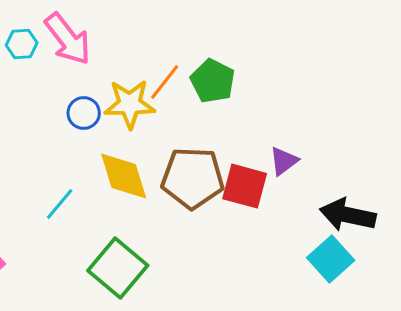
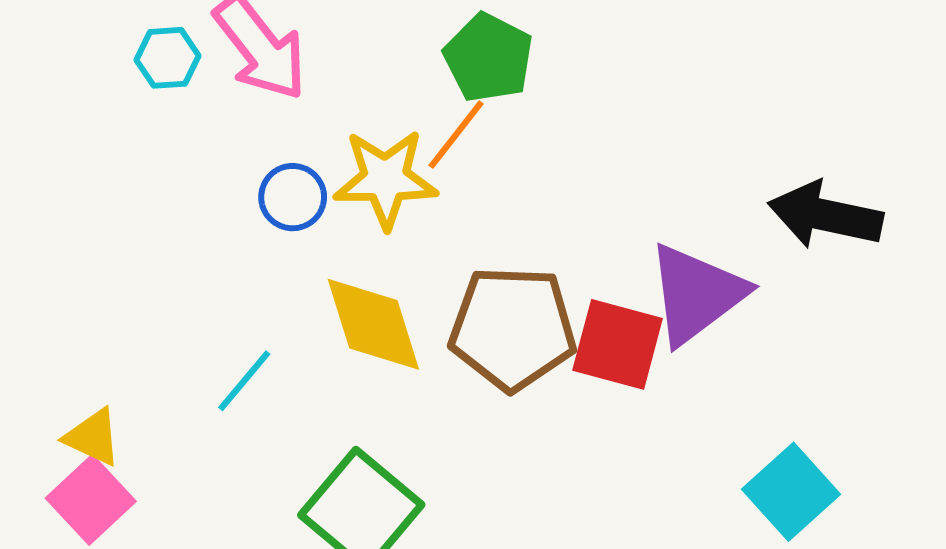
green pentagon: (213, 81) -> (488, 58), moved
purple triangle: (284, 161) -> (696, 294), size x1.8
black arrow: (348, 215) -> (825, 215), moved

